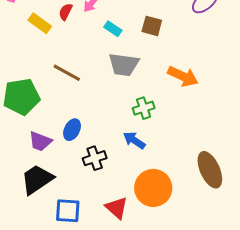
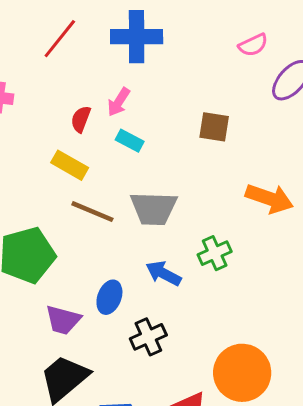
yellow rectangle: (40, 23) -> (70, 165), moved
cyan rectangle: (113, 29) -> (130, 141), moved
gray trapezoid: (124, 65) -> (154, 208), moved
blue arrow: (134, 140) -> (163, 273), moved

